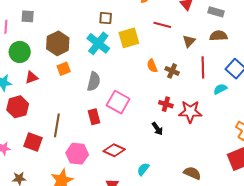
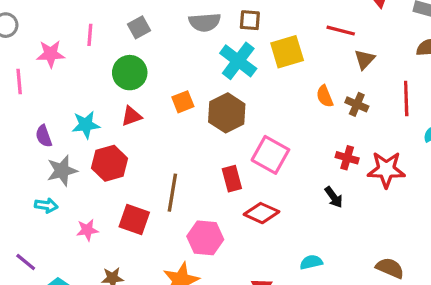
gray square: (28, 16) -> (139, 27), moved, turned -32
brown triangle: (189, 41) -> (365, 59), moved
brown hexagon: (58, 43) -> (227, 113), moved
green circle: (20, 52) -> (130, 73), moved
gray semicircle: (94, 81) -> (205, 22), moved, turned 72
red diamond: (114, 150) -> (261, 213), moved
cyan semicircle: (143, 169) -> (311, 262), turned 40

